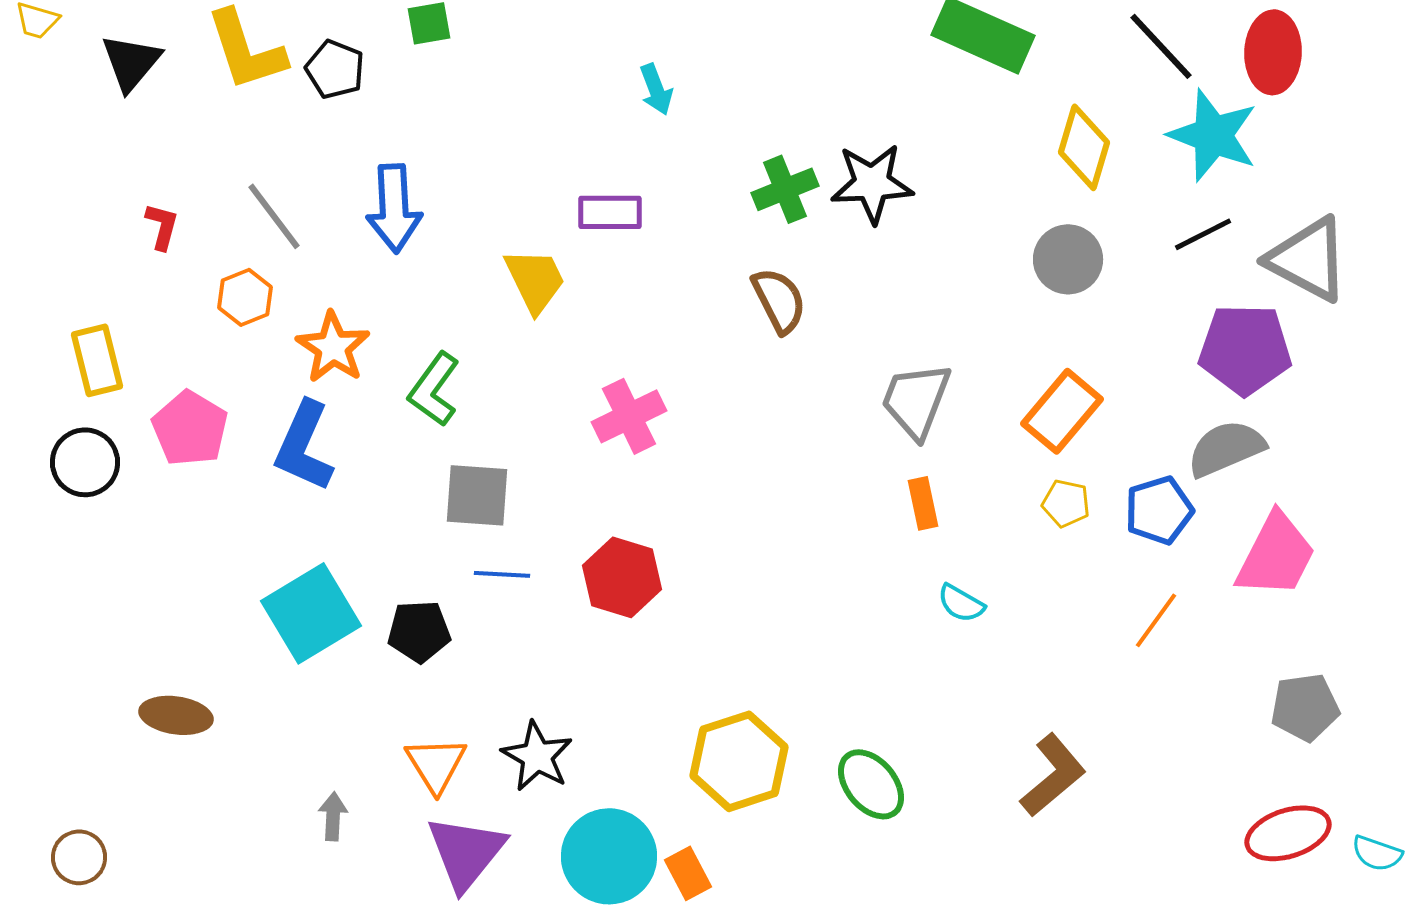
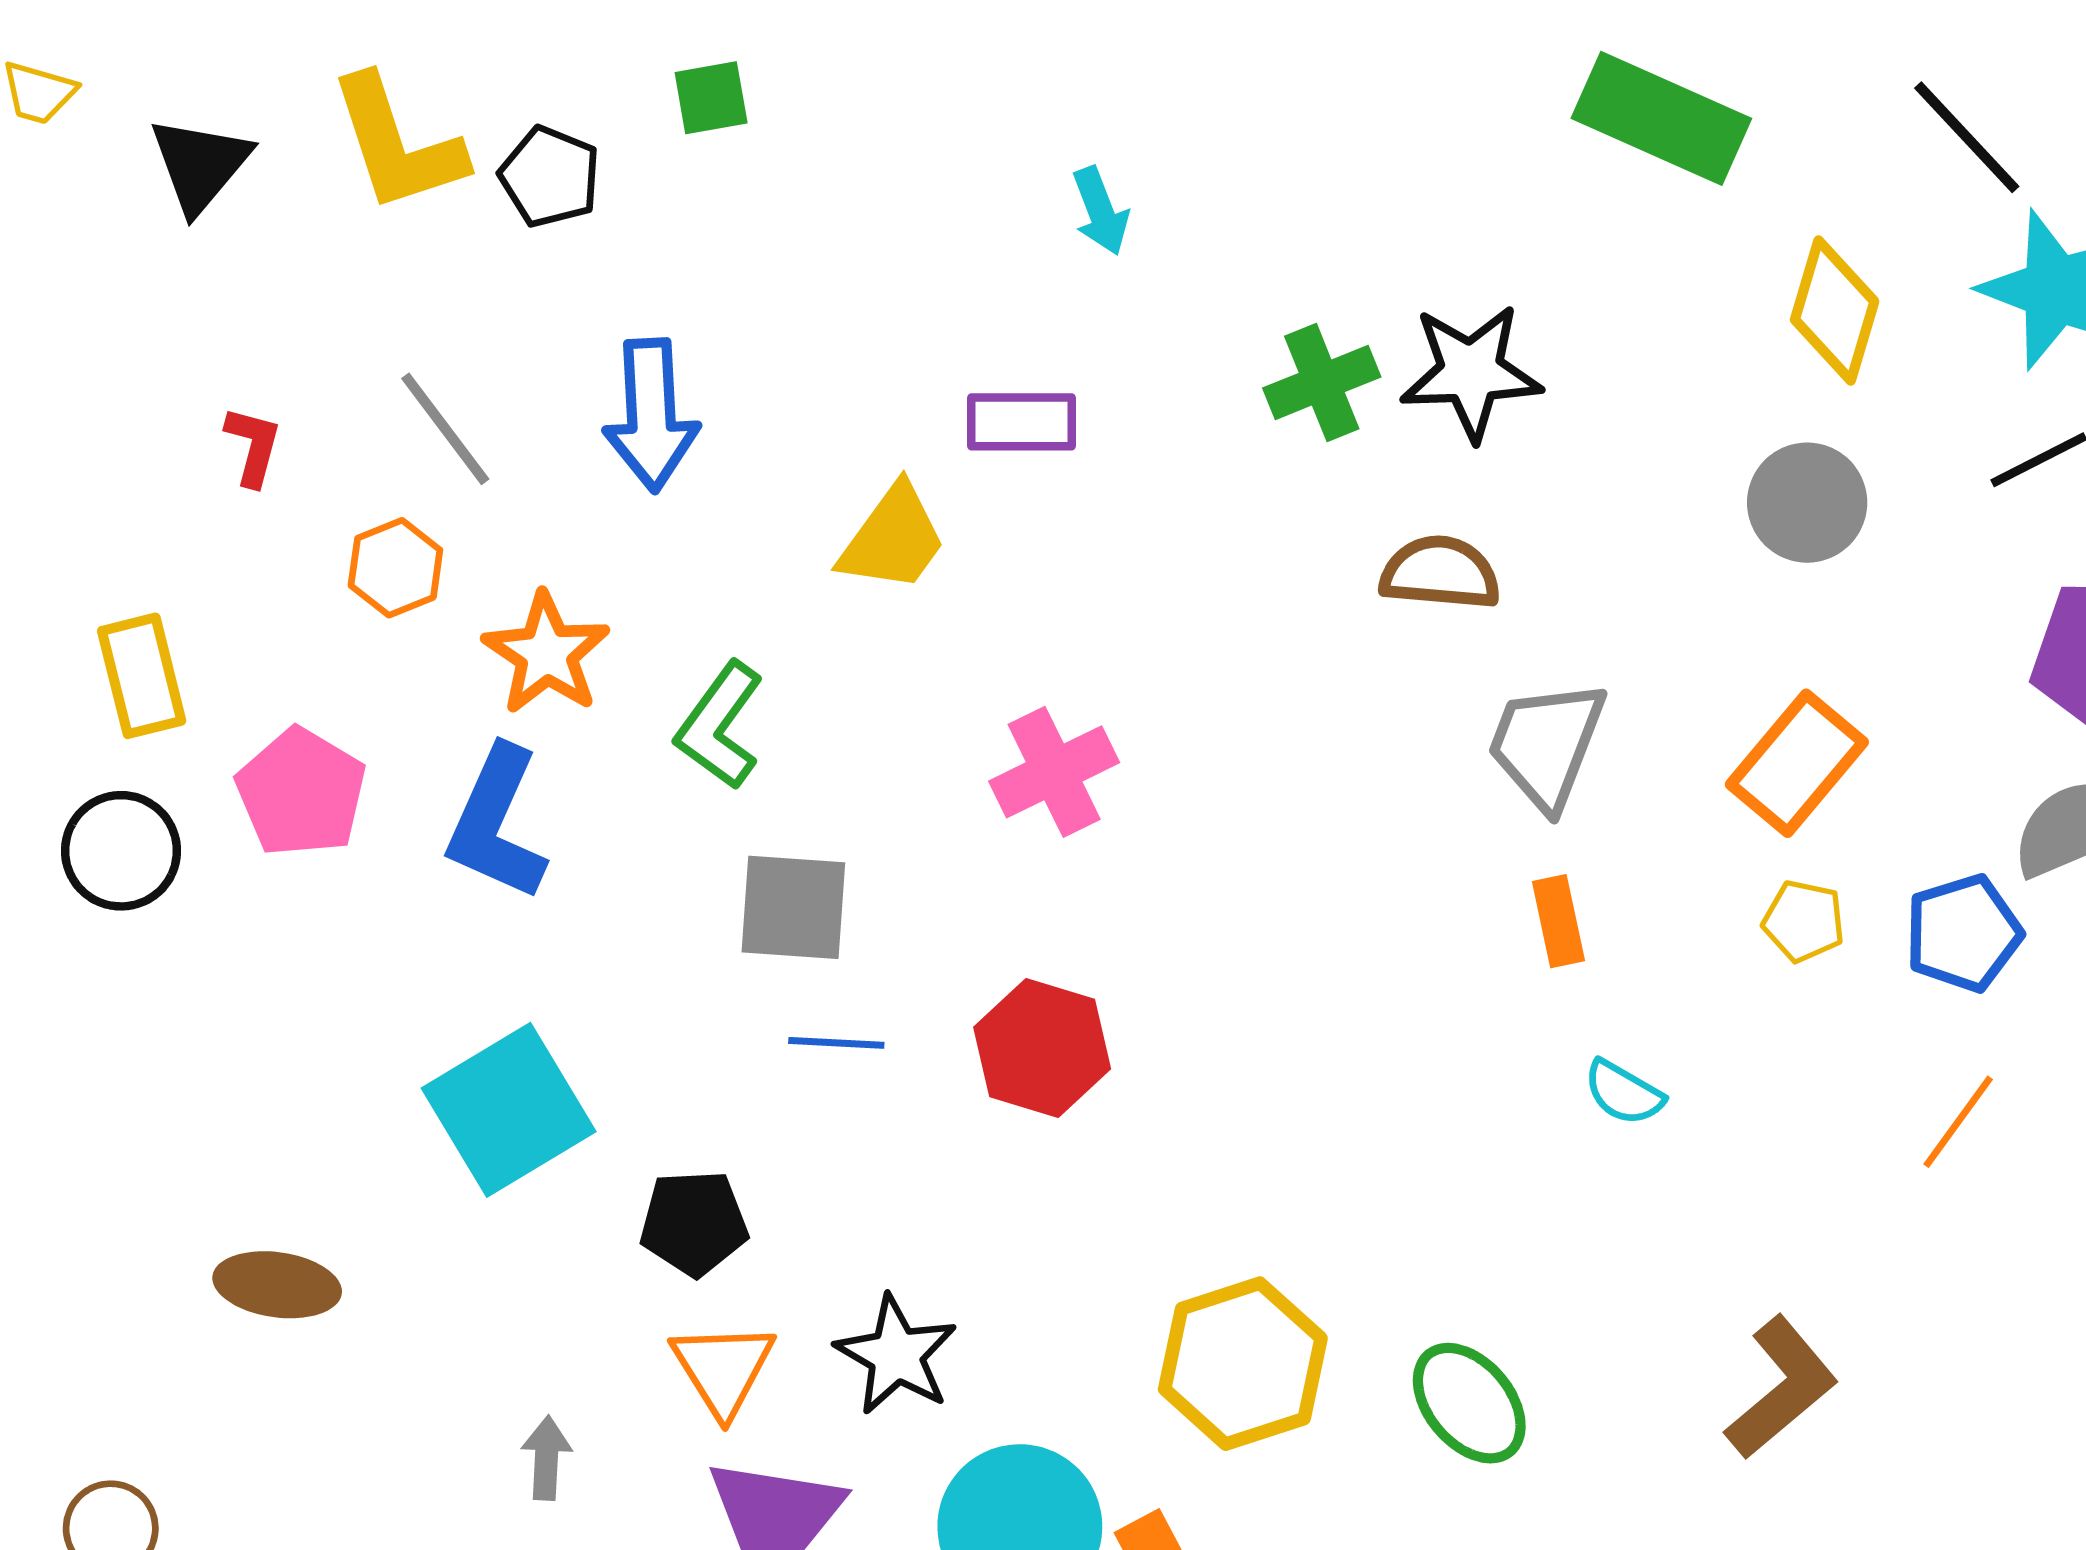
yellow trapezoid: (535, 280) -> (893, 539), turned 62
brown semicircle: (779, 300) -> (1440, 573), moved, turned -58
black pentagon: (419, 631) -> (694, 1223), moved

